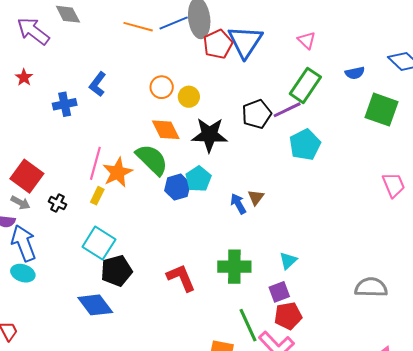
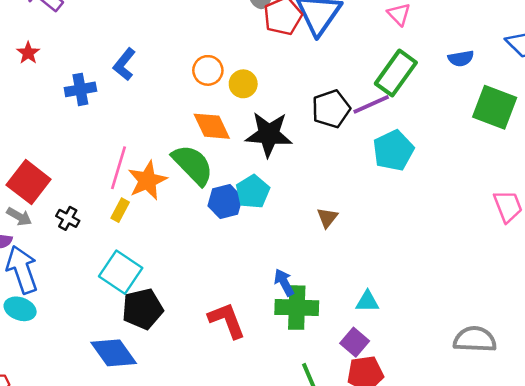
blue arrow: (238, 204) -> (284, 282), moved
cyan triangle: (288, 261) -> (367, 302), turned 42
purple square: (279, 292) -> (355, 342), turned -30

